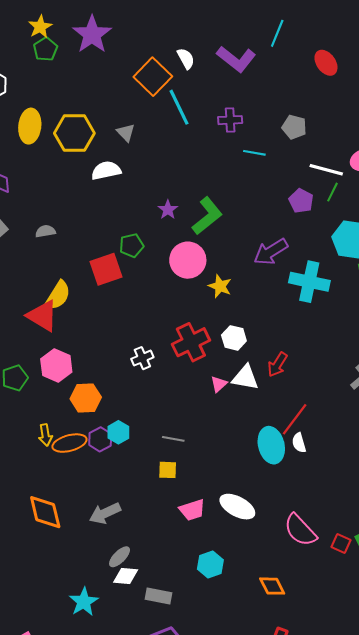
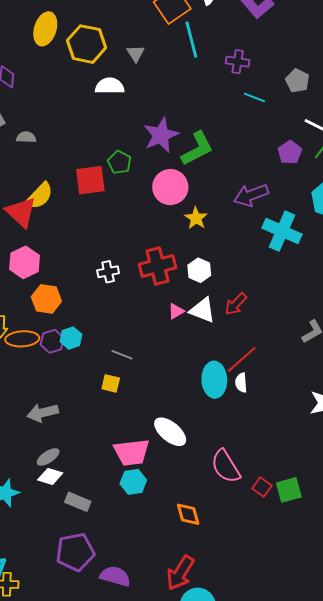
purple star: (168, 210) -> (161, 135), size x1.8
gray semicircle: (45, 231) -> (26, 137), moved
green pentagon: (132, 245) -> (119, 162), turned 30
pink trapezoid: (192, 510) -> (132, 452), moved, size x1.4

